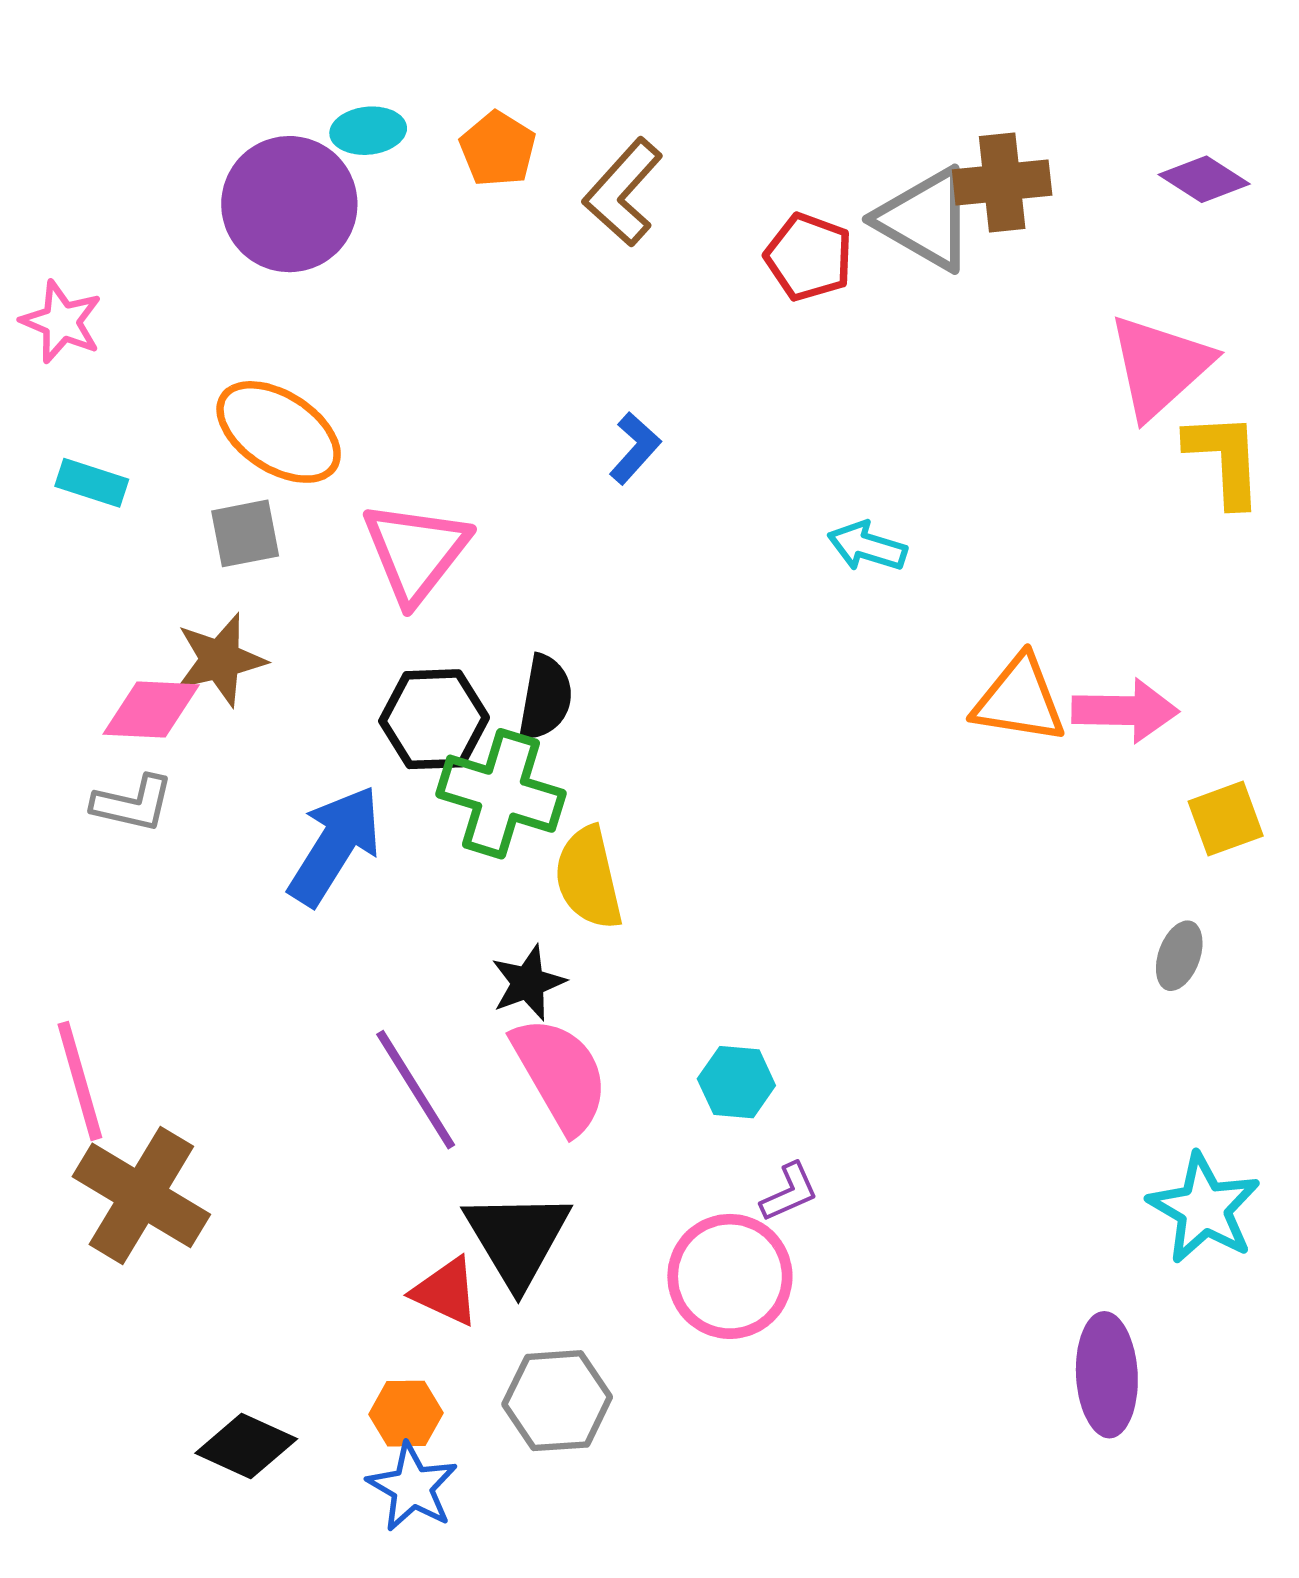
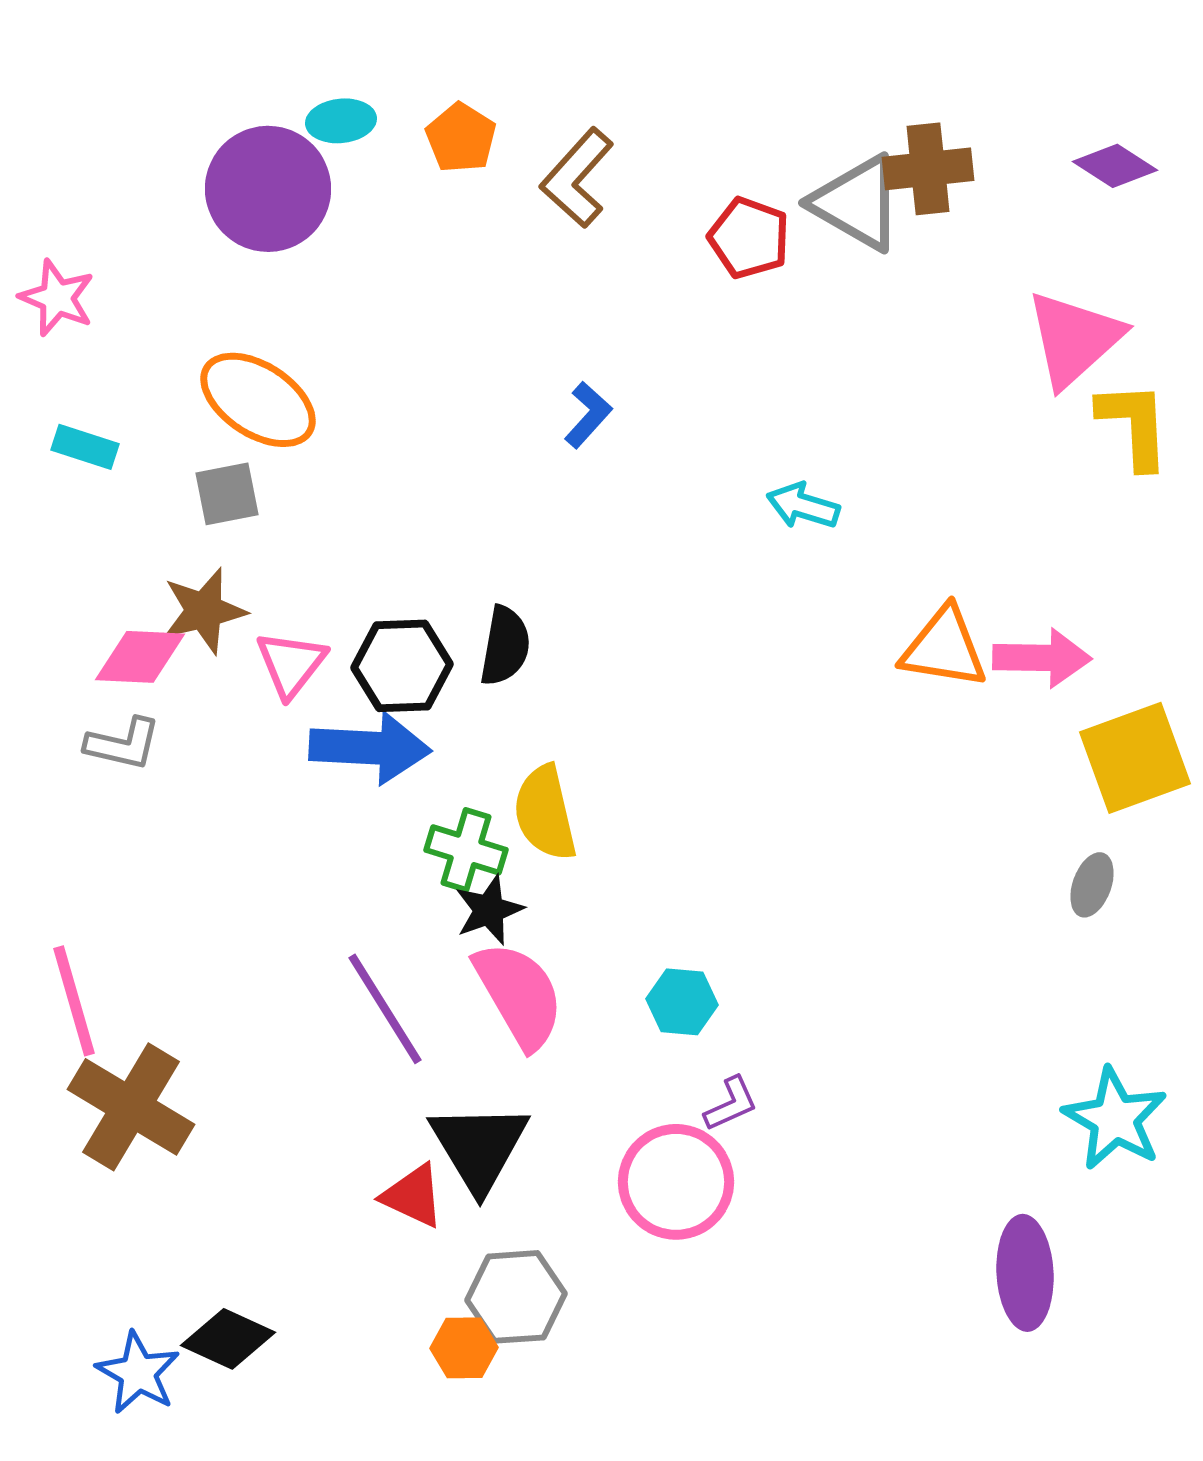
pink triangle: (416, 552) -> (291, 664), moved, size x0.7
green cross: (501, 794) -> (466, 850), moved, size x0.7
yellow square: (1226, 819) -> (1135, 758), size x1.6
blue arrow: (335, 846) -> (370, 748), moved, turned 61
orange hexagon: (406, 1414) -> (464, 1348), moved
blue star: (412, 1487) -> (138, 1373), moved

